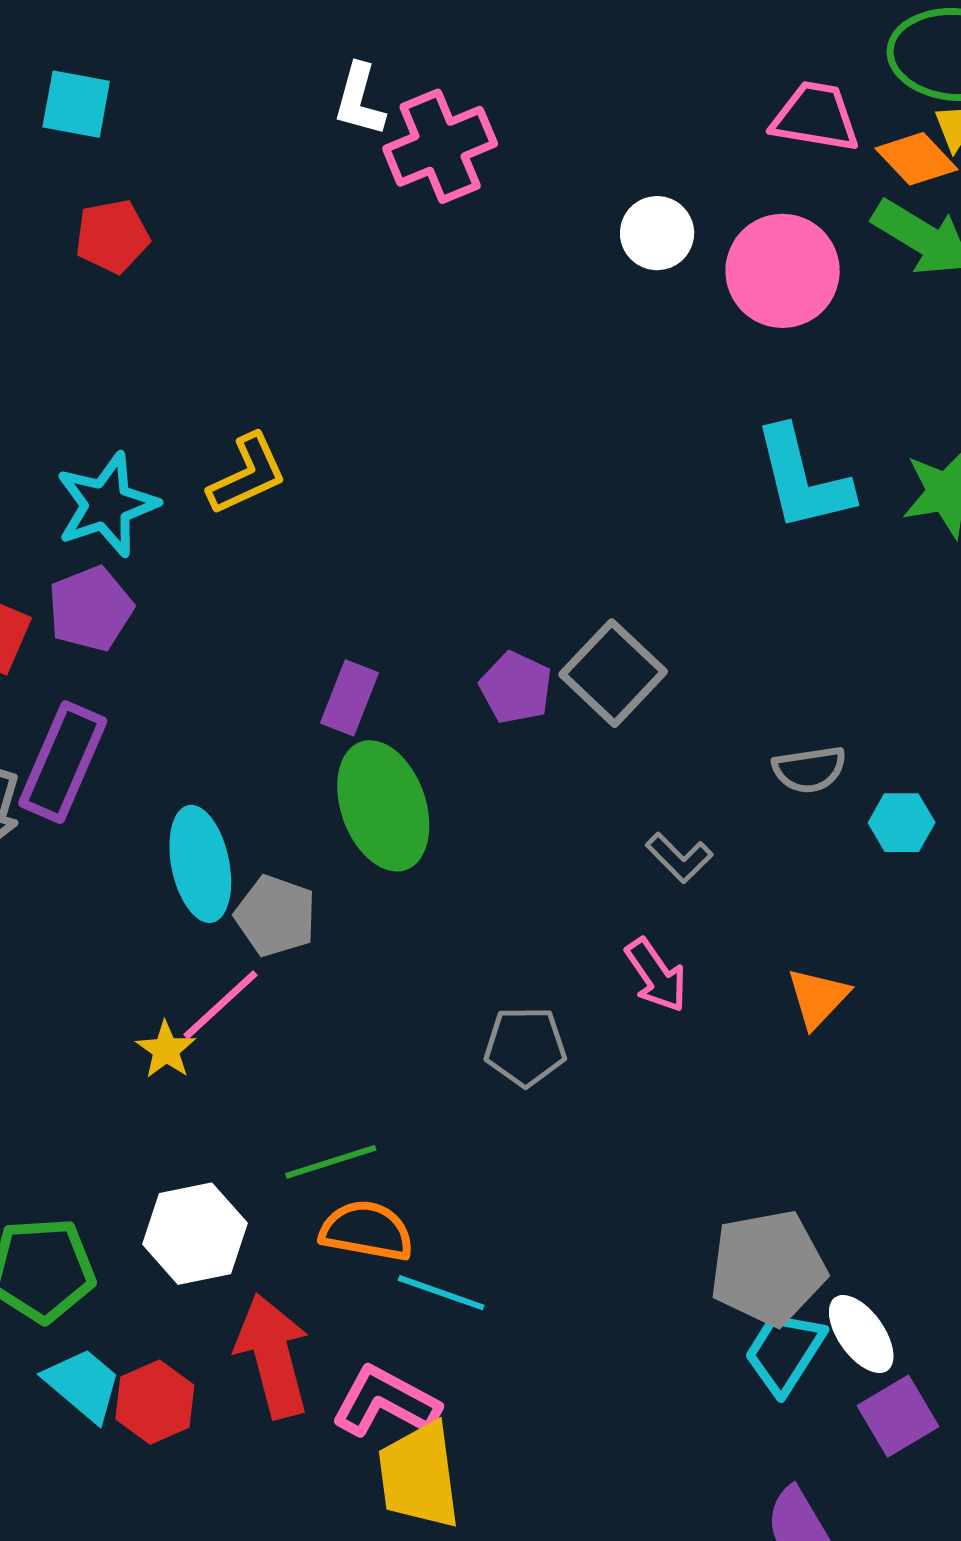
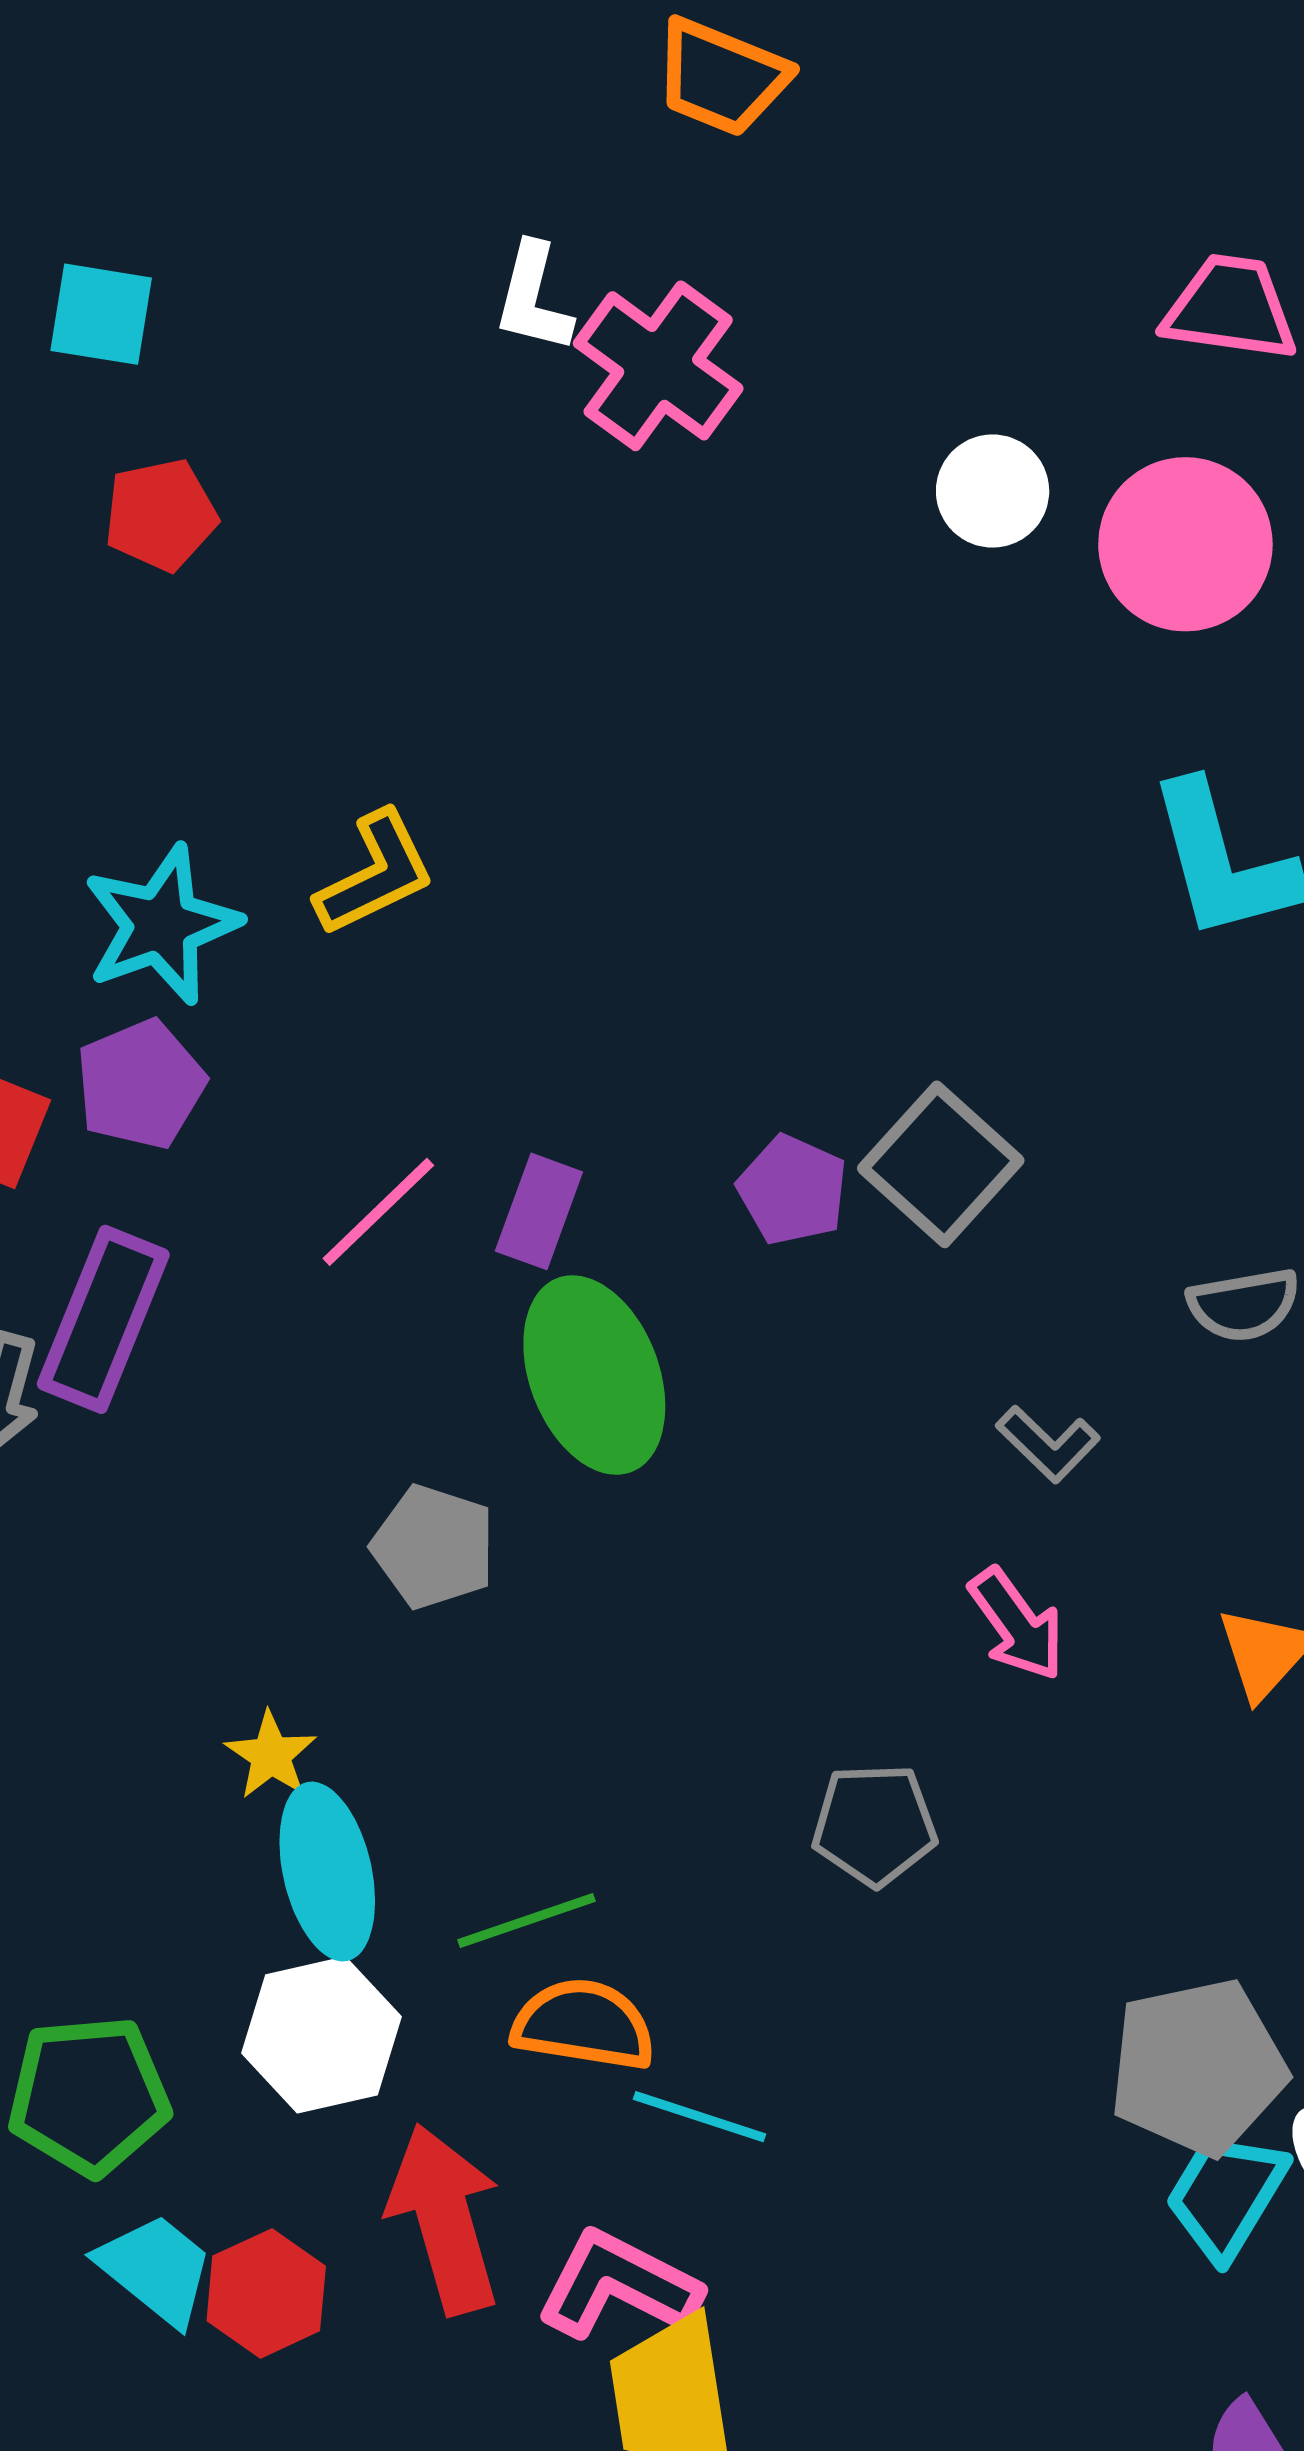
pink cross: (440, 146) -> (658, 366), turned -30
cyan ellipse: (200, 864) -> (327, 1872), moved
pink line: (221, 1005) -> (378, 1212), moved
gray pentagon: (525, 1046) -> (874, 1825), moved

